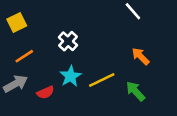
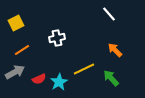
white cross: (68, 41) -> (57, 38), turned 35
cyan star: (70, 76) -> (59, 82), moved

